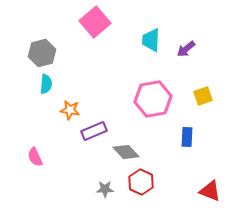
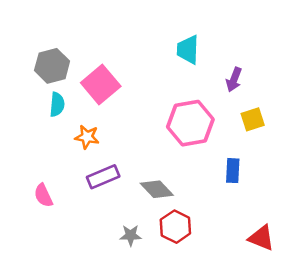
pink square: (95, 22) -> (101, 85), moved
purple arrow: (186, 49) -> (234, 80), moved, turned -30
purple rectangle: (94, 131) -> (103, 177), moved

